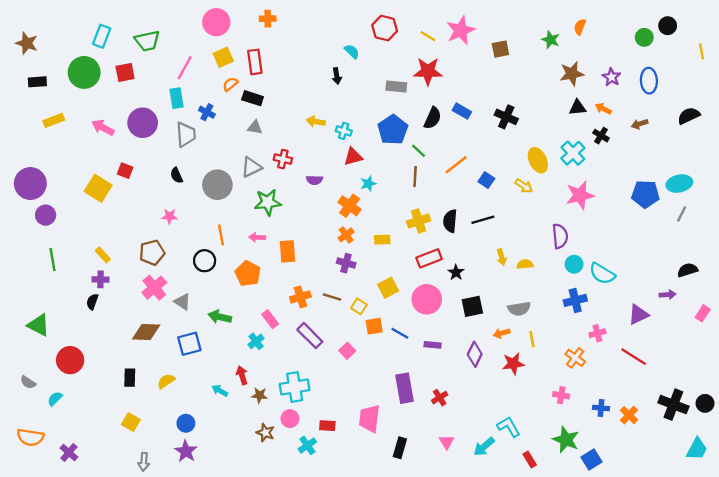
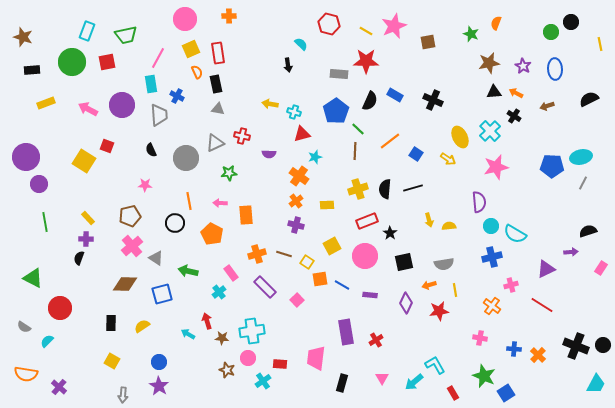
orange semicircle: (230, 84) -> (197, 72), turned 104
black rectangle: (253, 98) -> (216, 84), turned 60
green star: (268, 202) -> (229, 173), size x0.7

